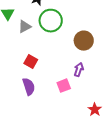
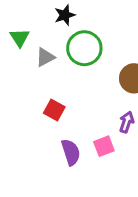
purple semicircle: (29, 87) -> (71, 152), moved

